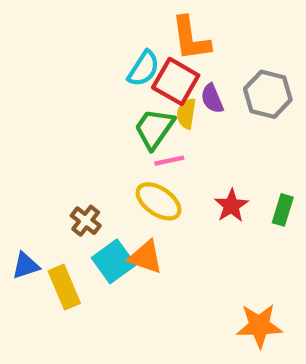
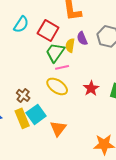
cyan semicircle: (144, 69) -> (21, 24), moved
red square: (176, 81) -> (48, 30), moved
orange triangle: (146, 257) -> (58, 128), moved, turned 48
yellow rectangle: (64, 287) -> (22, 118), moved

